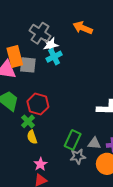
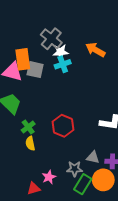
orange arrow: (83, 28) -> (95, 50), moved
red hexagon: (38, 104) -> (63, 126), moved
green rectangle: (73, 140) -> (83, 184), moved
pink star: (40, 164) -> (49, 177), moved

